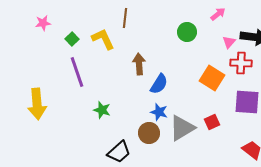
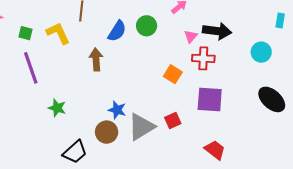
green square: (72, 39) -> (26, 33), turned -32
orange square: (212, 78) -> (173, 74), size x0.7
blue semicircle: (159, 84) -> (117, 31), moved

